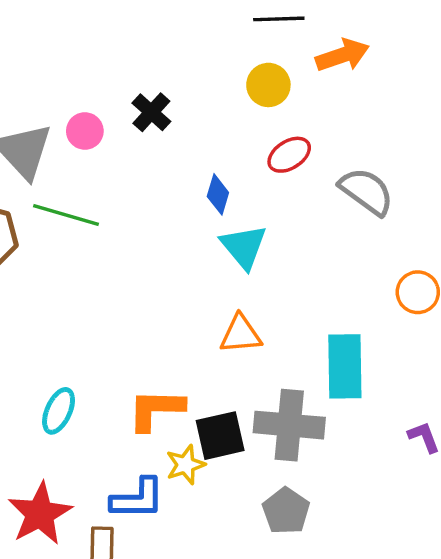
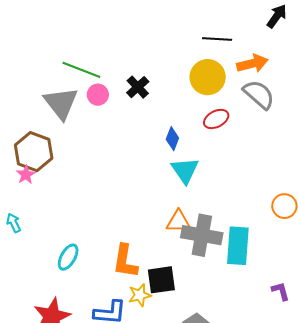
yellow circle: (268, 85) -> (208, 77), size x1.4
gray semicircle: (366, 191) -> (259, 94), moved
green line: (66, 215) -> (81, 70), moved
orange L-shape: (156, 410) -> (125, 261), turned -87
gray cross: (289, 425) -> (202, 235), moved

